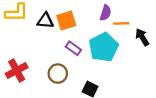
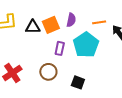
purple semicircle: (106, 13) -> (71, 20), moved
purple rectangle: (73, 48) -> (60, 48), turned 72

